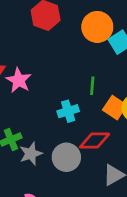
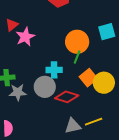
orange circle: (97, 27) -> (77, 42), moved
gray circle: (66, 157) -> (45, 87), moved

